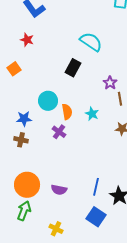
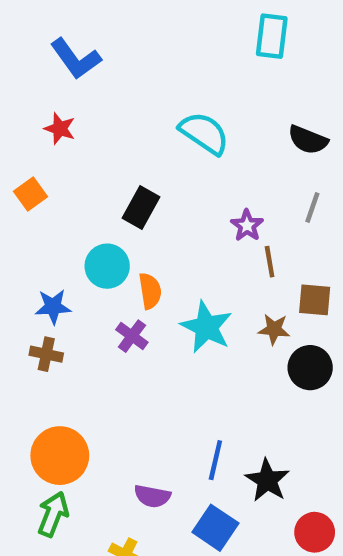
black rectangle: (73, 68) -> (141, 207), moved
cyan star: (92, 114) -> (206, 327), moved, size x1.6
purple semicircle: (59, 190) -> (152, 496), moved

